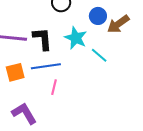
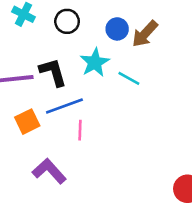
cyan star: (76, 38) -> (95, 62), turned 30

